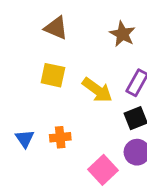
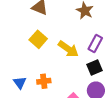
yellow square: (53, 75) -> (38, 39), turned 30

